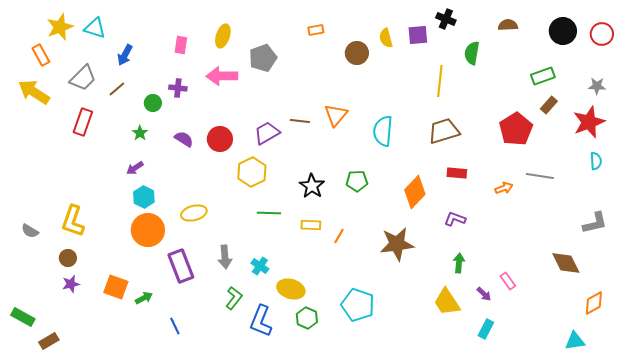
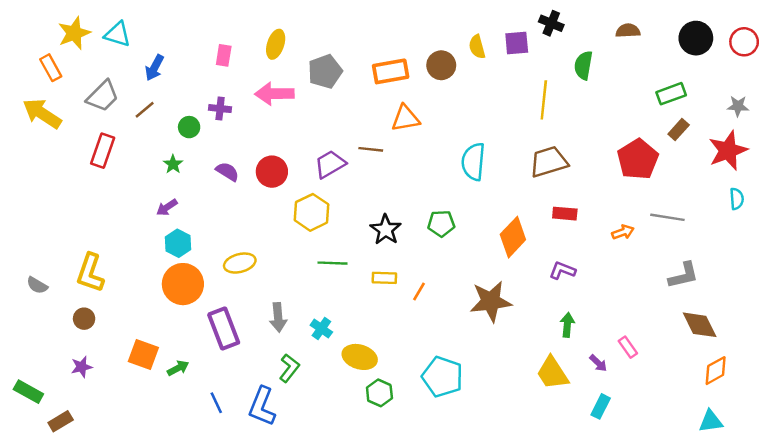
orange rectangle: (316, 30) -> (391, 71), moved, size x1.8
orange triangle: (336, 115) -> (405, 118), moved, turned 40
gray L-shape: (595, 223) -> (684, 275), moved
purple star: (71, 284) -> (82, 367), moved
orange diamond: (594, 303) -> (716, 371), moved
blue L-shape: (261, 321) -> (262, 406), moved

